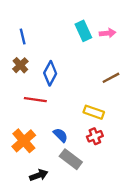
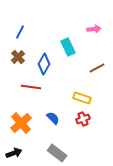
cyan rectangle: (83, 31) -> (68, 47), moved
blue line: (23, 37) -> (20, 32), turned 40
gray rectangle: (71, 159) -> (57, 153), moved
black arrow: (39, 175) -> (14, 153), moved

